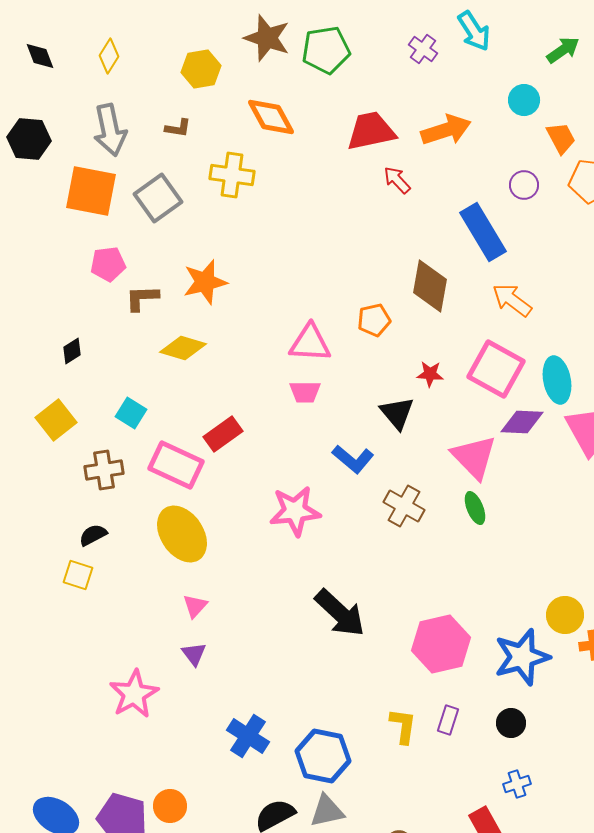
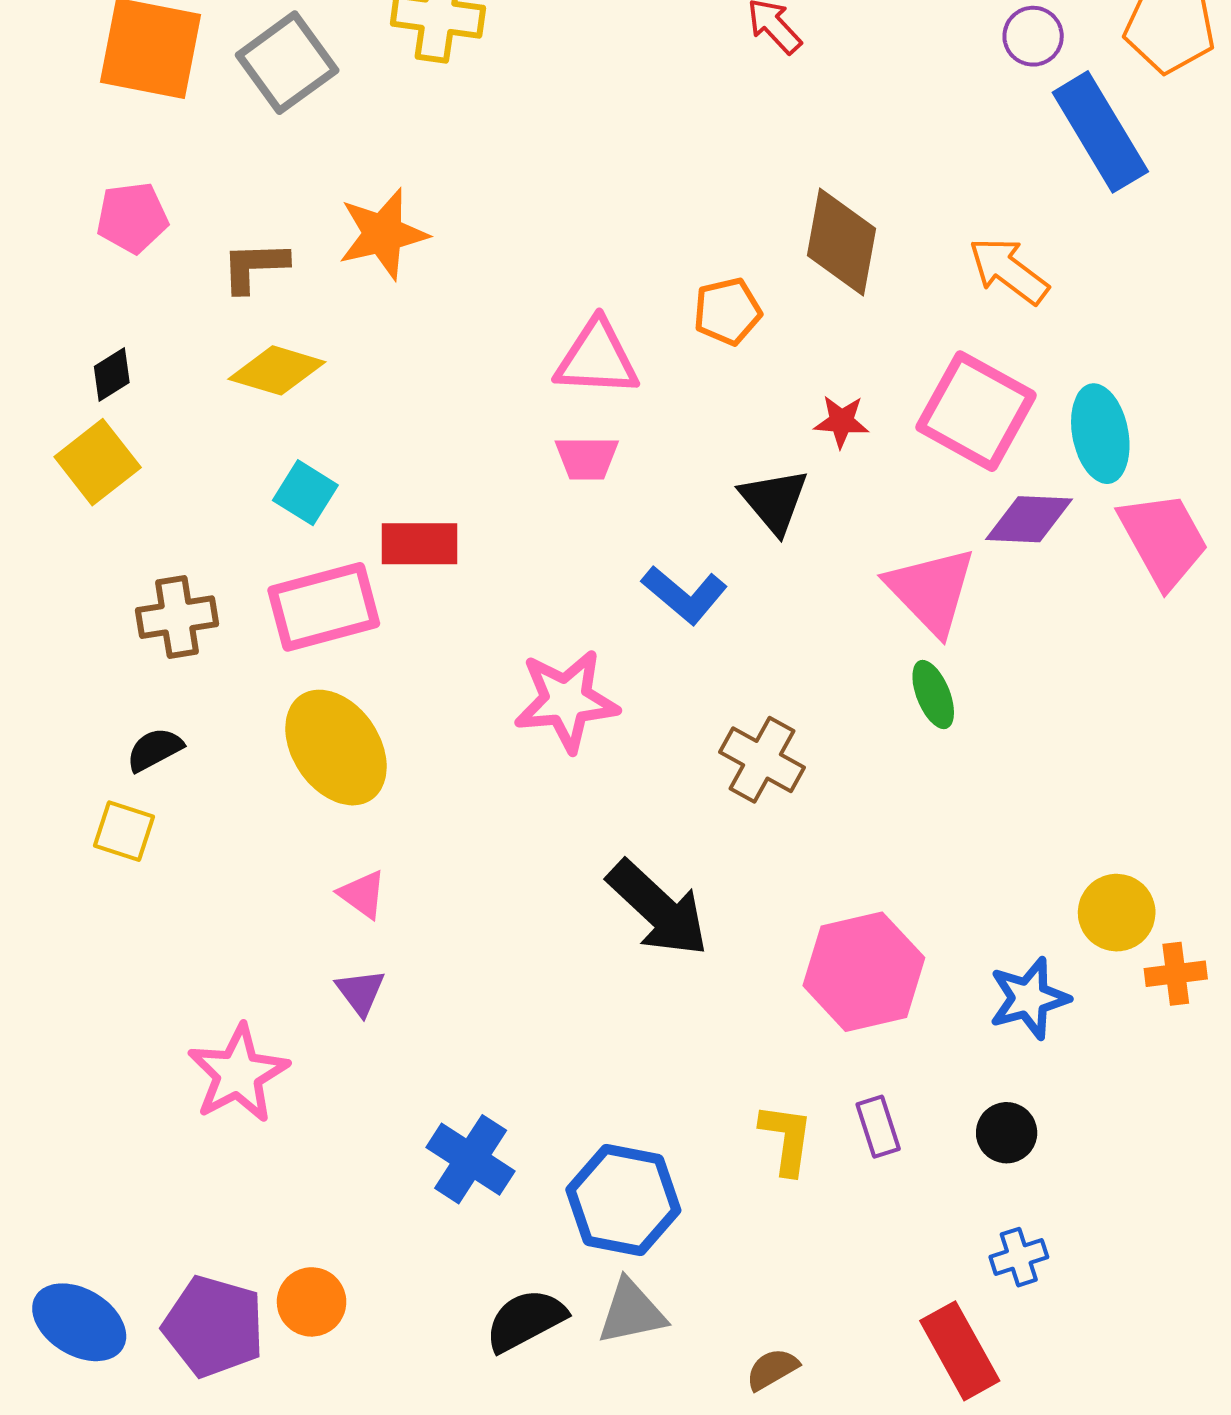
blue rectangle: (483, 232) -> (1100, 132), moved
pink pentagon: (108, 264) -> (132, 218), moved
yellow diamond: (183, 348) -> (277, 370), moved
cyan square: (131, 413) -> (305, 493), moved
yellow square: (56, 420) -> (98, 462), moved
red rectangle: (223, 434) -> (420, 544), turned 36
pink rectangle: (176, 465) -> (324, 607), turned -40
brown cross: (404, 506) -> (762, 760), moved
pink triangle: (195, 606) -> (362, 894), turned -36
blue star: (522, 657) -> (1029, 998), size x0.7
purple rectangle: (448, 720) -> (878, 1127), turned -36

